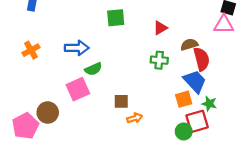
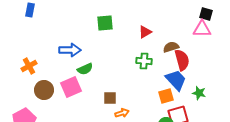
orange cross: (31, 50) -> (29, 66), moved
green star: (209, 104) -> (199, 93), moved
brown circle: (48, 113) -> (44, 90), moved

